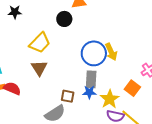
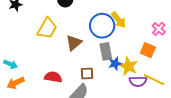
brown triangle: (39, 68) -> (74, 43), moved, turned 36
red semicircle: (12, 88) -> (53, 77), moved
blue star: (89, 92) -> (115, 64), moved

